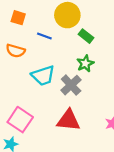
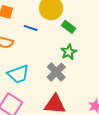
cyan trapezoid: (43, 76) -> (18, 74), moved

